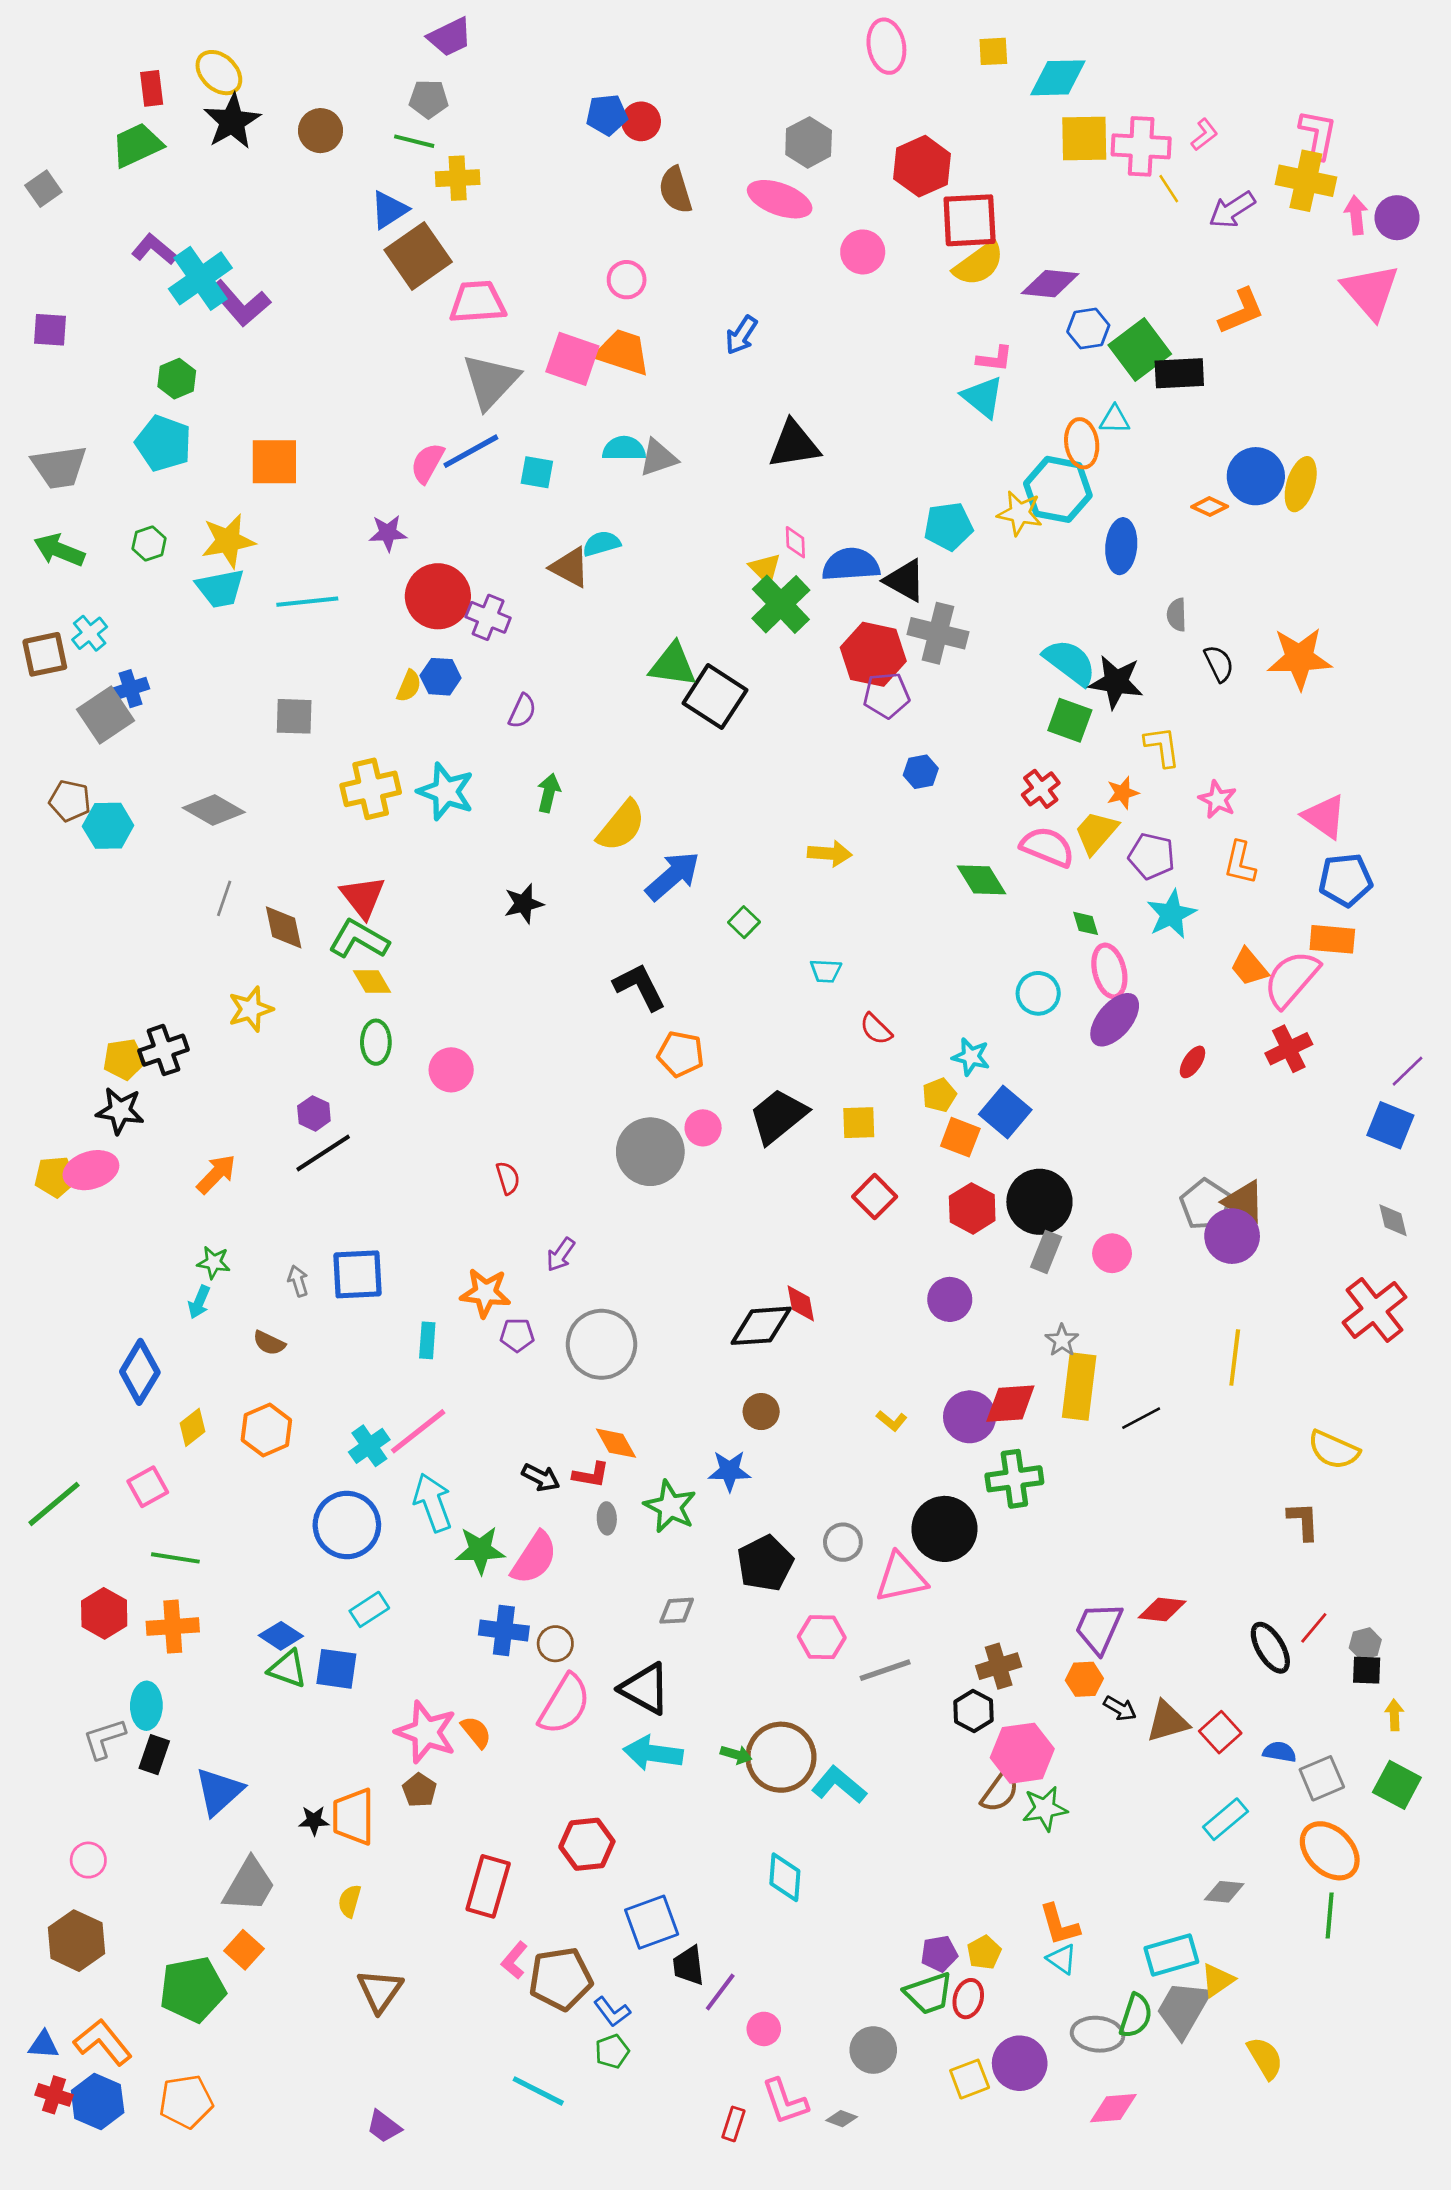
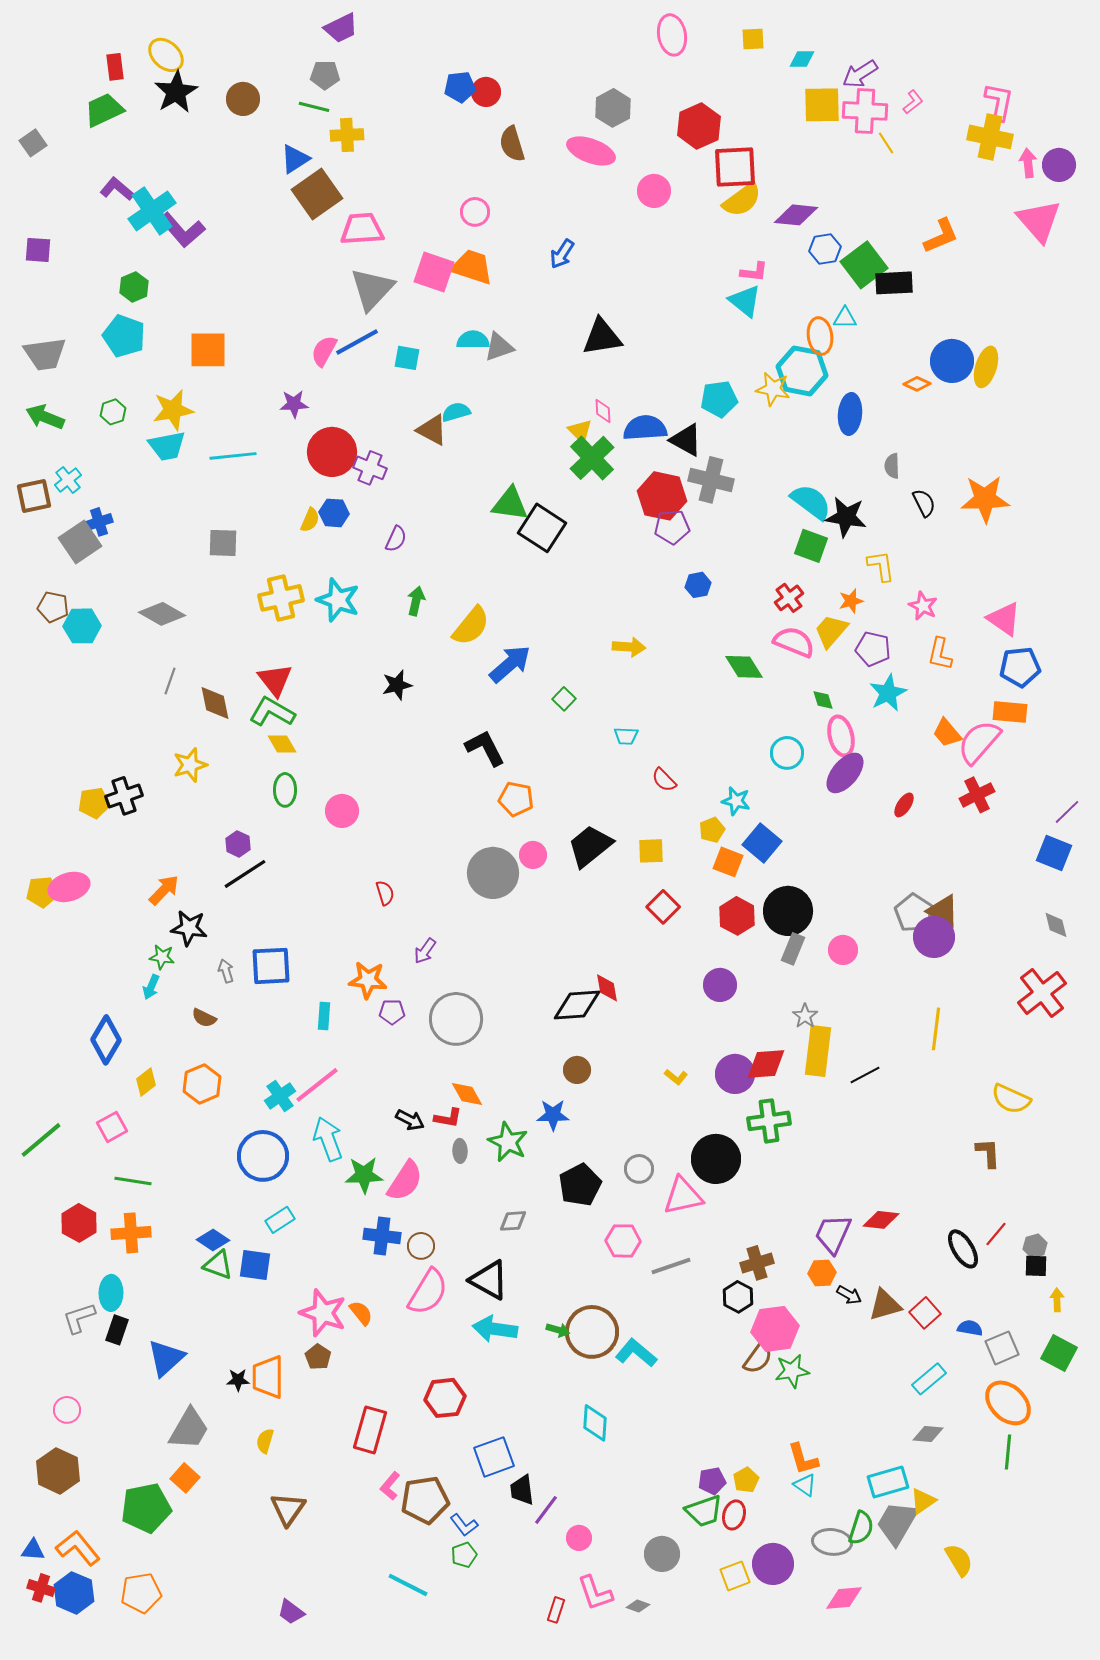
cyan diamond: (1058, 78) -> (802, 59), size x0.6
purple arrow: (1232, 210) -> (860, 74), moved
black star: (120, 1111) -> (189, 928), moved

